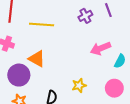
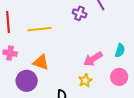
purple cross: (85, 16) -> (80, 13), turned -32
pink arrow: (100, 48) -> (93, 59), moved

